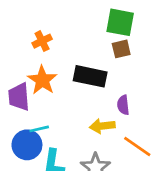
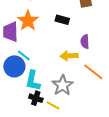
black rectangle: (90, 76) -> (62, 20), size x0.6
cyan line: (39, 129) -> (24, 55), turned 48

